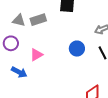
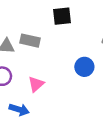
gray rectangle: (38, 20) -> (30, 41), turned 42

